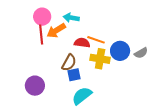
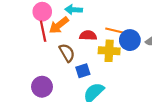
orange line: (96, 40) -> (115, 31), moved
brown semicircle: (69, 63) -> (67, 53), moved, turned -54

